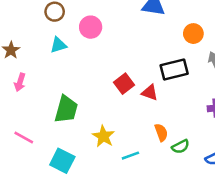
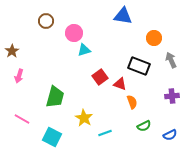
cyan triangle: (58, 45) -> (84, 50), moved
black rectangle: (174, 69) -> (139, 66), turned 35
orange semicircle: (161, 132) -> (132, 102), moved

